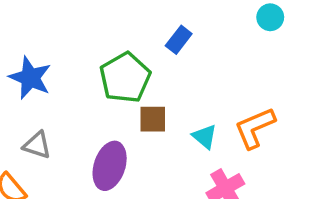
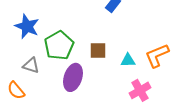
green pentagon: (125, 78) -> (59, 45), moved
cyan triangle: (205, 136) -> (128, 60), turned -42

